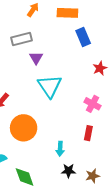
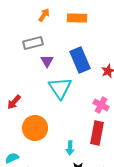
blue rectangle: (83, 37) -> (80, 60), moved, size x1.4
red rectangle: (88, 133) -> (97, 133), size x1.6

